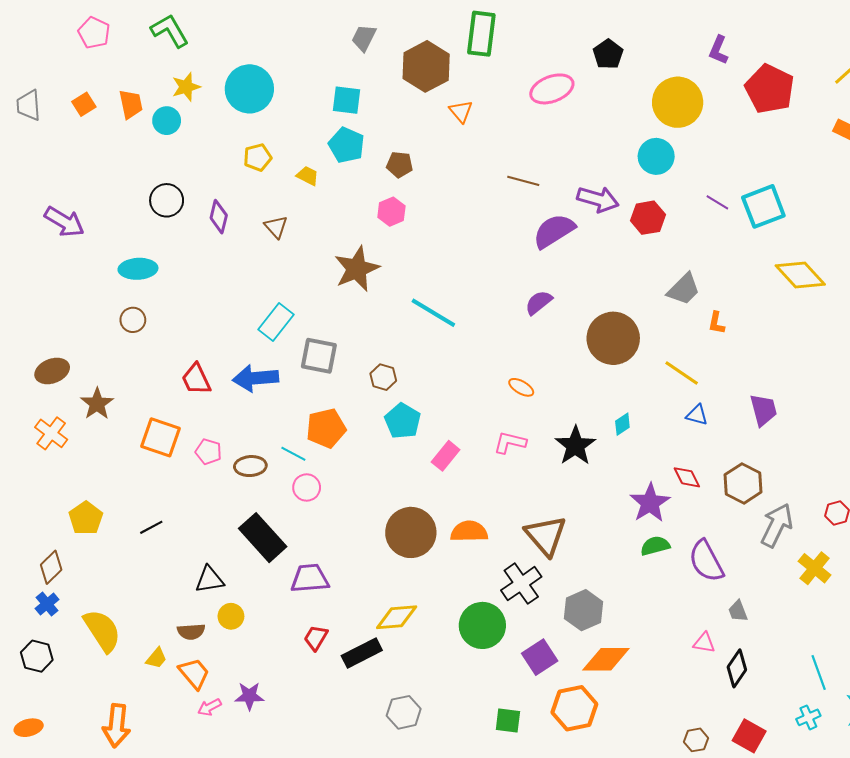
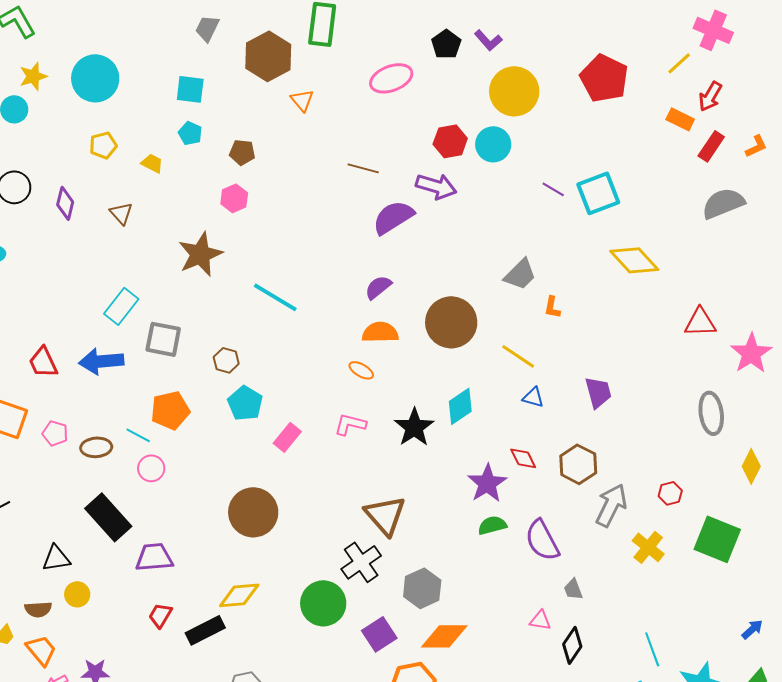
purple L-shape: (718, 50) -> (488, 40), moved, turned -64
cyan pentagon: (346, 145) -> (190, 133), size x0.7
red hexagon: (648, 218) -> (450, 141), moved
cyan diamond: (622, 424) -> (460, 406), size x1.6
orange semicircle: (469, 531) -> (380, 332), moved

